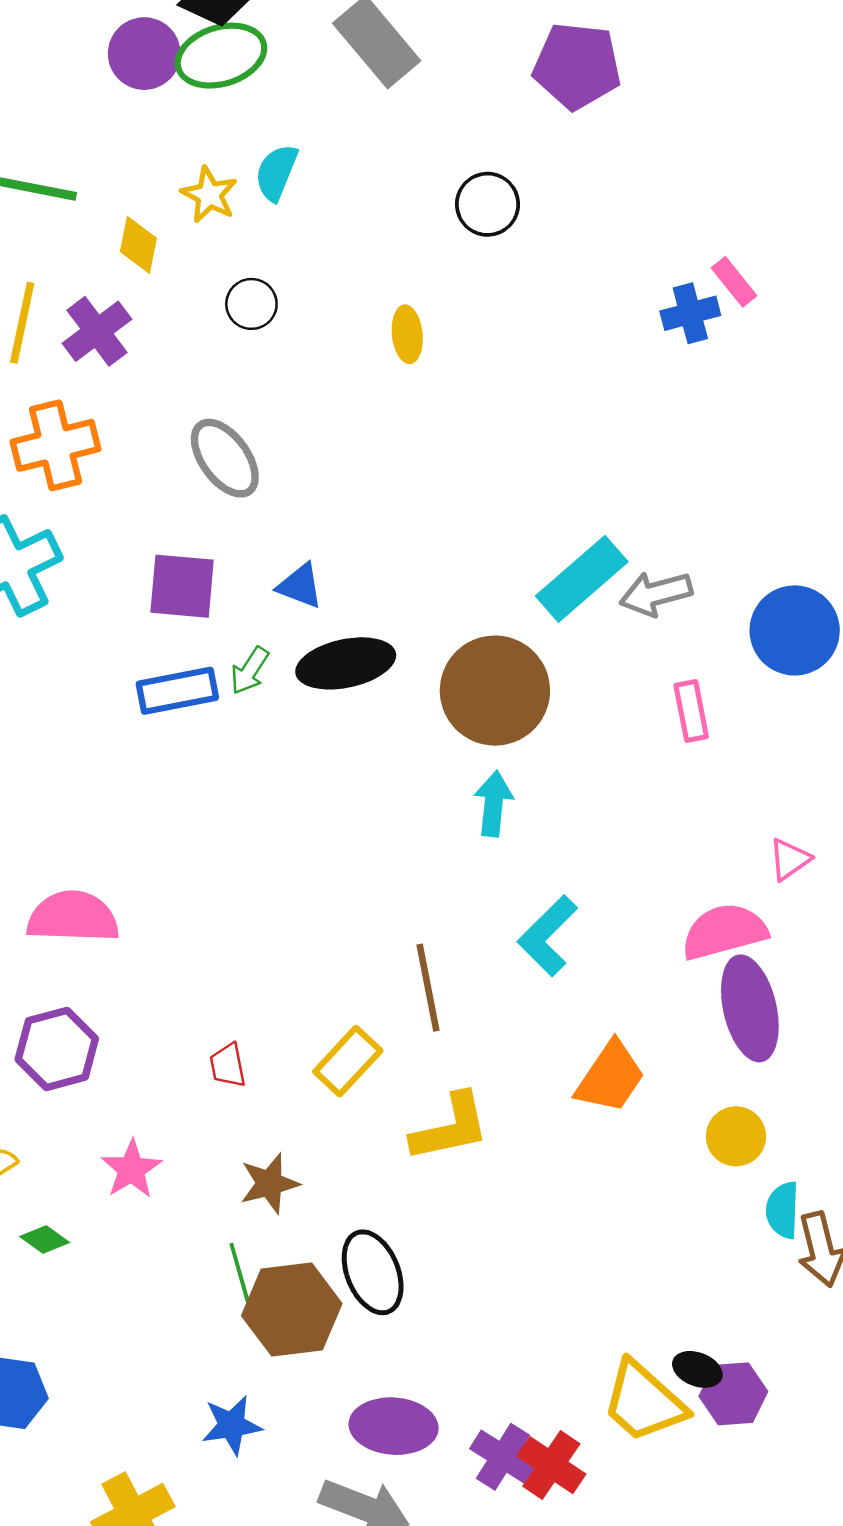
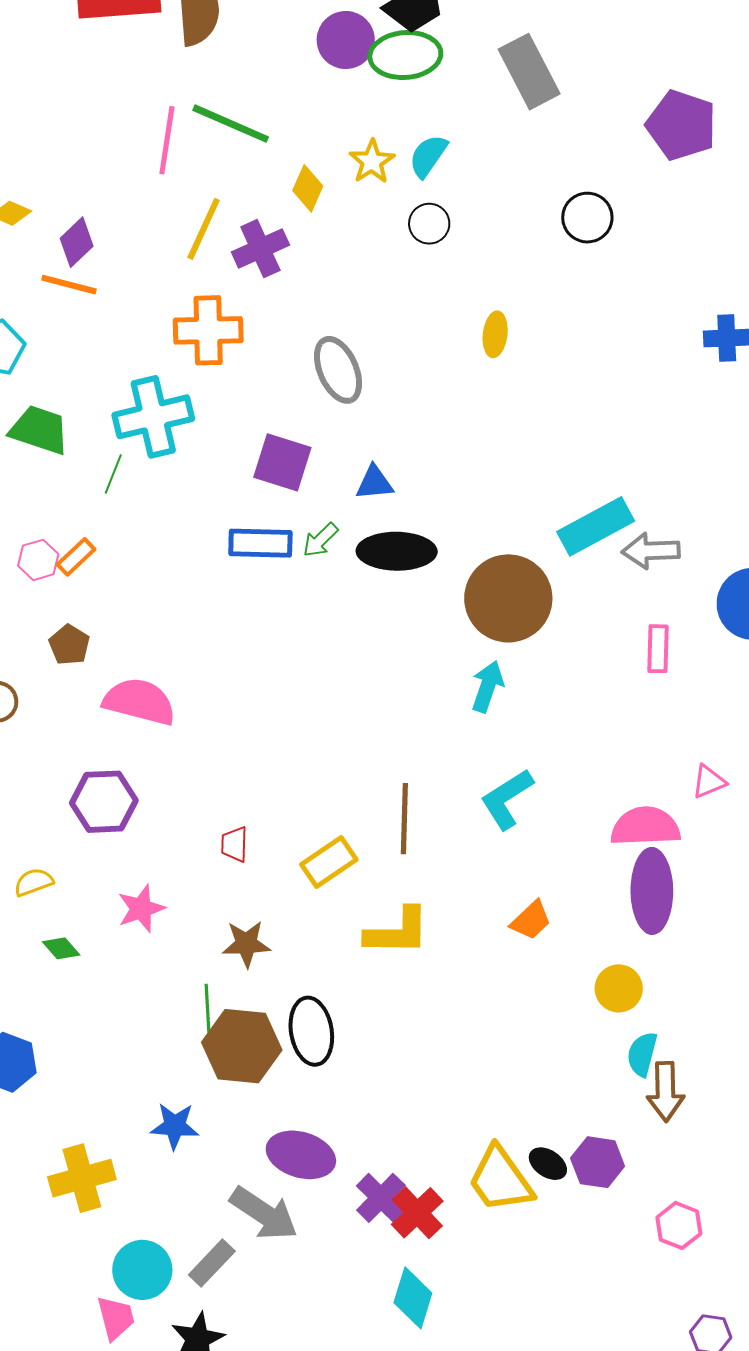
black circle: (251, 304) -> (429, 224), moved
yellow ellipse: (407, 334) -> (495, 334), moved
blue triangle: (300, 586) -> (374, 483), turned -39
orange trapezoid: (610, 1077) -> (531, 920), size x0.7
purple hexagon: (733, 1394) -> (598, 1162), moved

